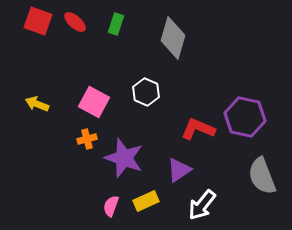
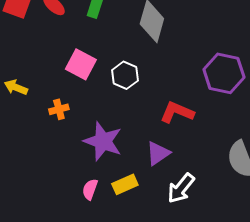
pink square: (94, 102) -> (81, 64), moved
purple hexagon: (245, 117) -> (224, 73), moved
orange cross: (87, 139) -> (59, 109), moved

